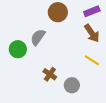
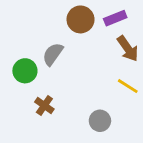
purple rectangle: (92, 11) -> (115, 18), moved
brown cross: (50, 74) -> (44, 105), moved

